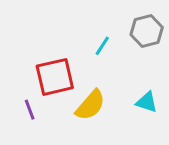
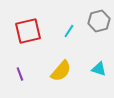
red square: (55, 77) -> (28, 31), moved

